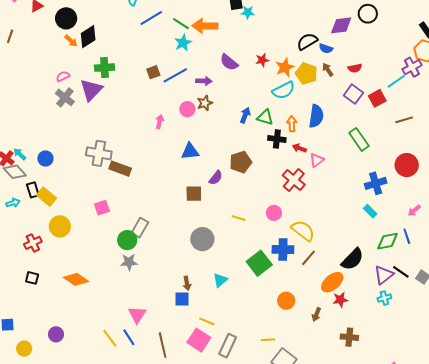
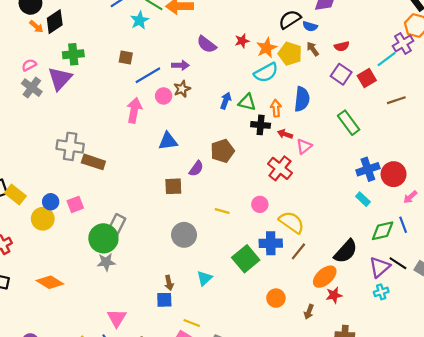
cyan star: (183, 43) -> (140, 20), moved
brown square: (153, 72) -> (126, 58), turned 32
blue line: (175, 75) -> (148, 75), moved
pink arrow: (160, 122) -> (134, 110), size x1.6
blue circle: (45, 158) -> (51, 202), moved
red circle: (407, 165) -> (394, 174), moved
yellow circle: (60, 226) -> (43, 219), moved
green circle: (127, 240) -> (103, 238), size x1.4

